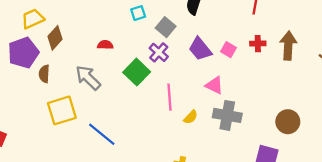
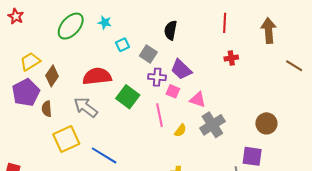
red semicircle: (105, 45) -> (97, 76), size x2.0
brown arrow: (288, 46) -> (269, 30), moved
pink square: (229, 50) -> (173, 91), moved
purple cross: (159, 52) -> (157, 77), moved, turned -30
gray cross: (227, 115) -> (212, 125), turned -35

